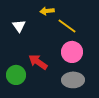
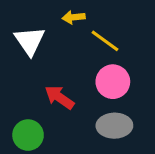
white triangle: (19, 26) -> (30, 41), size x1.5
green circle: (16, 75) -> (28, 135), moved

